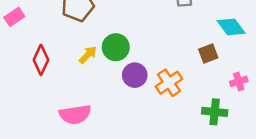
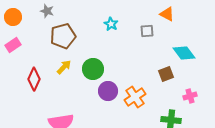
yellow arrow: (88, 55) -> (64, 67), moved

